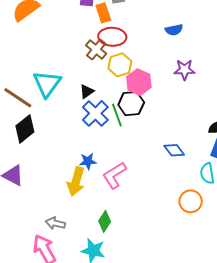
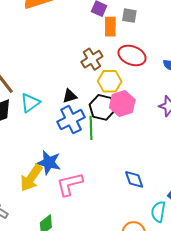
red ellipse: (112, 37) -> (132, 55), moved
cyan triangle: (47, 84) -> (30, 103), moved, size x0.7
black hexagon: (131, 104) -> (102, 107), moved
blue star: (88, 161) -> (49, 163), size x1.4

